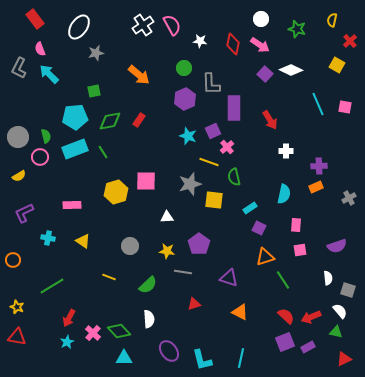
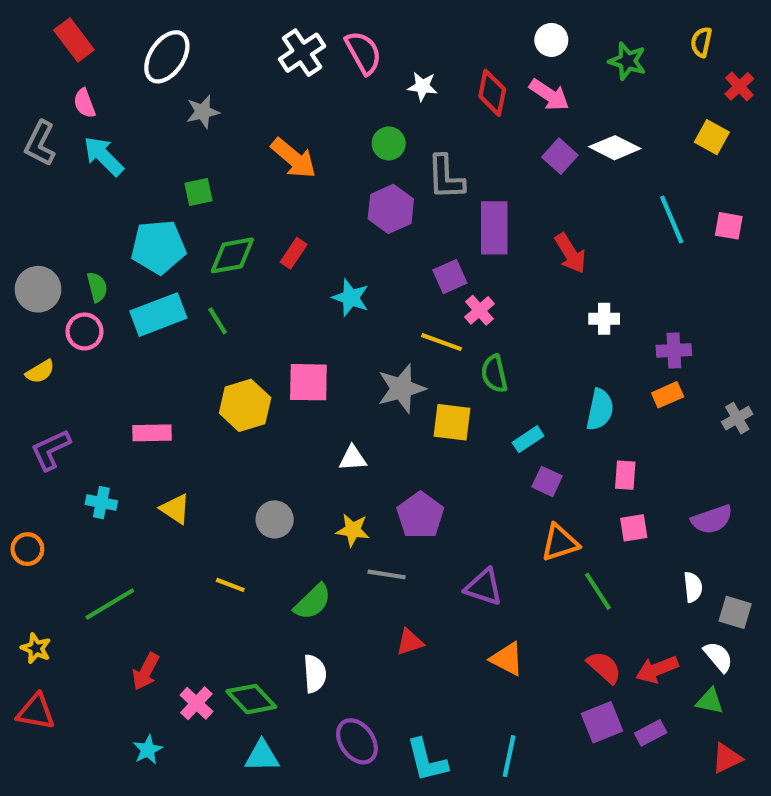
cyan star: (188, 136) -> (351, 298), moved
cyan star: (67, 342) -> (148, 750), moved

